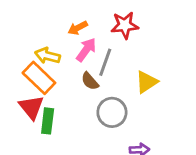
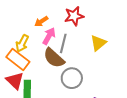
yellow arrow: (47, 56) -> (22, 43), turned -72
brown semicircle: (90, 81) -> (54, 58), size x1.6
yellow triangle: (147, 82) -> (98, 43), moved

